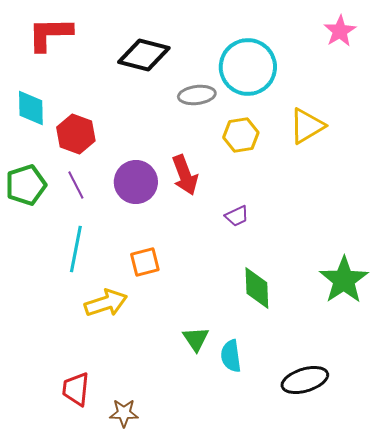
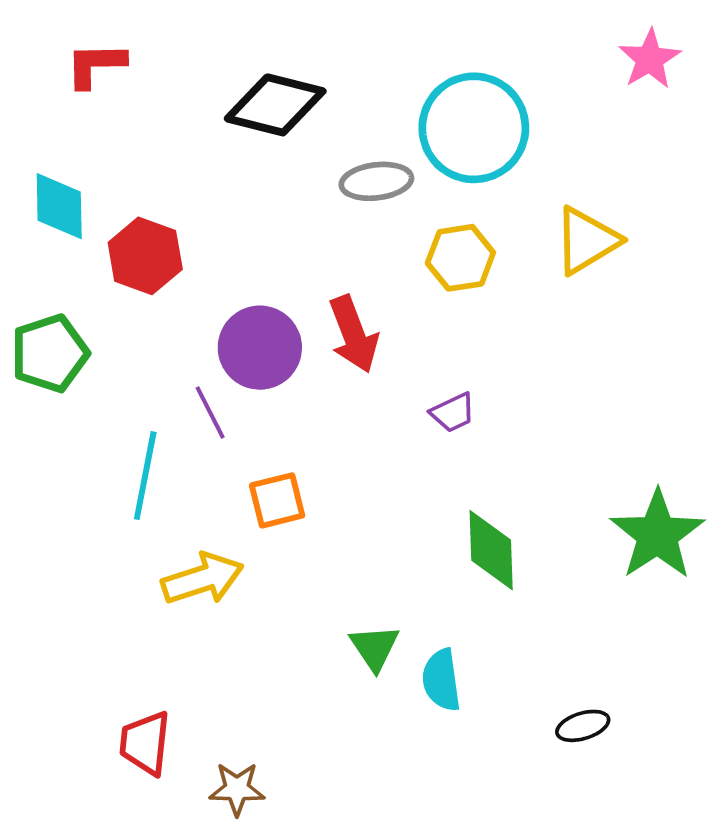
red L-shape: (50, 34) -> (96, 65), size x0.7
purple line: (76, 185) -> (210, 413), moved
black ellipse: (305, 380) -> (583, 726), size x0.6

